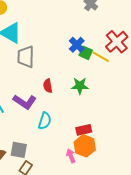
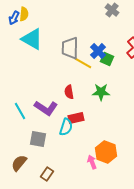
gray trapezoid: (26, 57) -> (70, 48), moved
yellow line: (101, 57) -> (83, 63), moved
red rectangle: (84, 130) -> (76, 118), moved
gray square: (19, 150) -> (38, 139), moved

